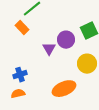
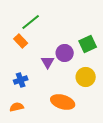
blue cross: (20, 75) -> (21, 80), moved
orange ellipse: (64, 89) -> (63, 102), turned 40

